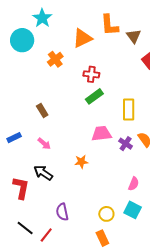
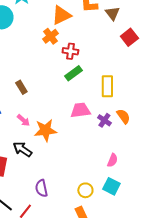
orange cross: (55, 59) -> (50, 36), moved
orange star: (81, 162) -> (45, 130), moved, size x1.6

